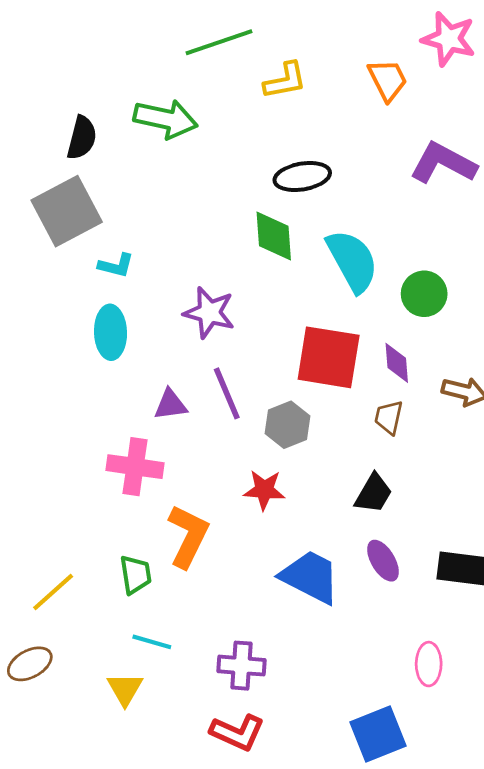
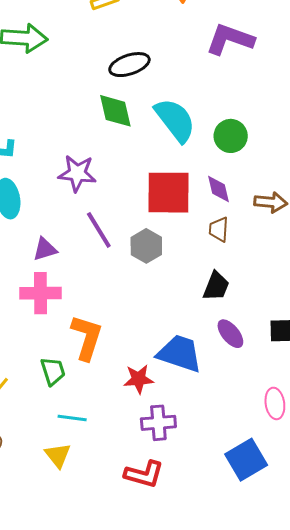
purple triangle: (170, 405) -> (45, 249), moved
red star: (264, 490) -> (139, 379), moved
purple cross: (241, 666) -> (158, 423), moved

